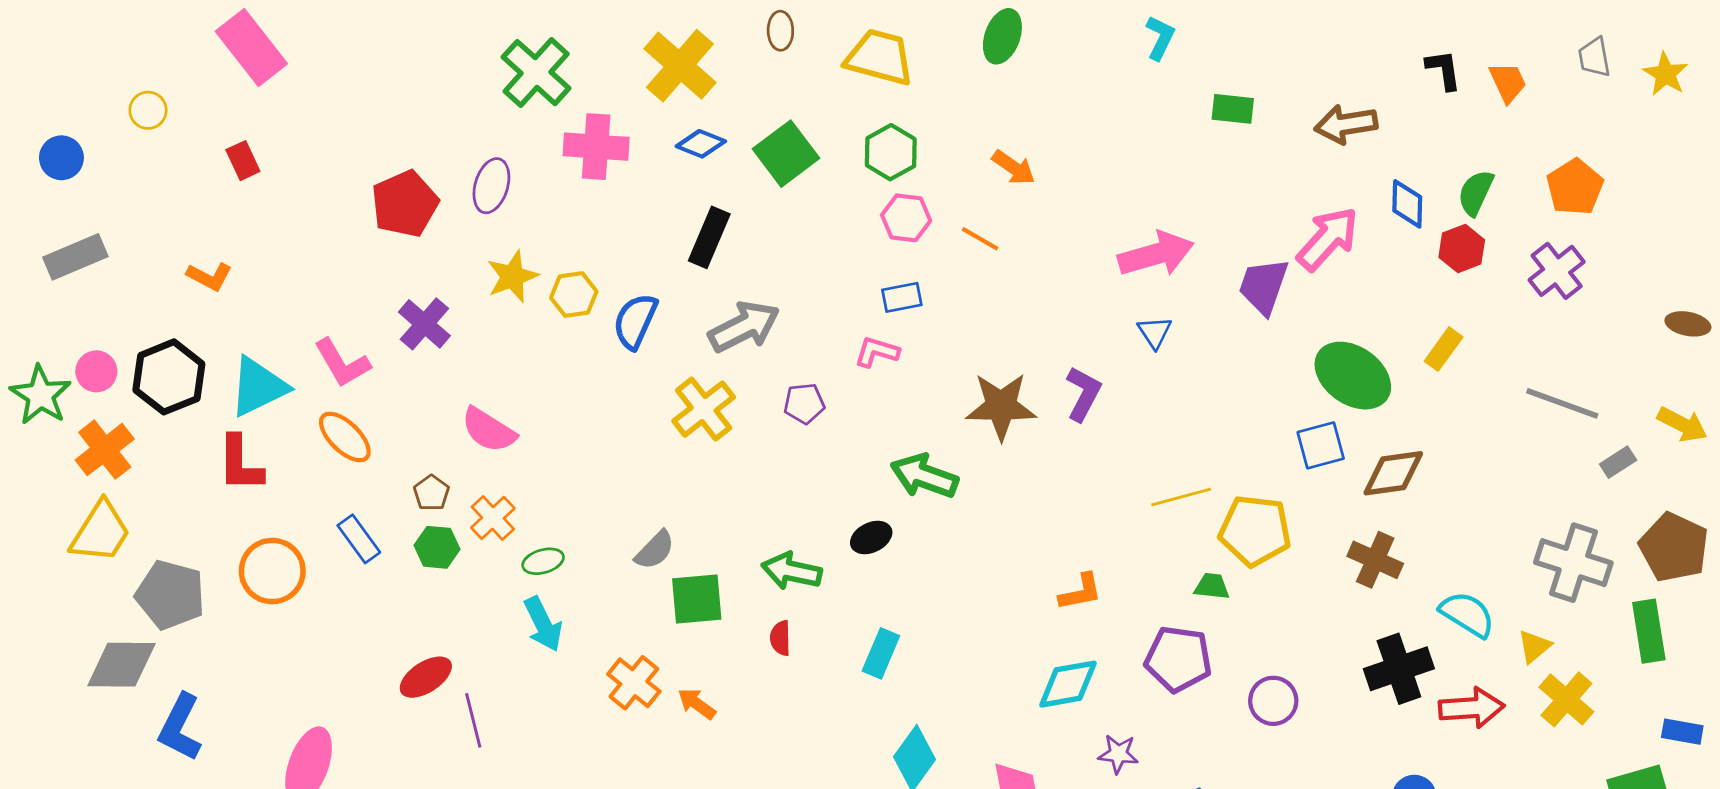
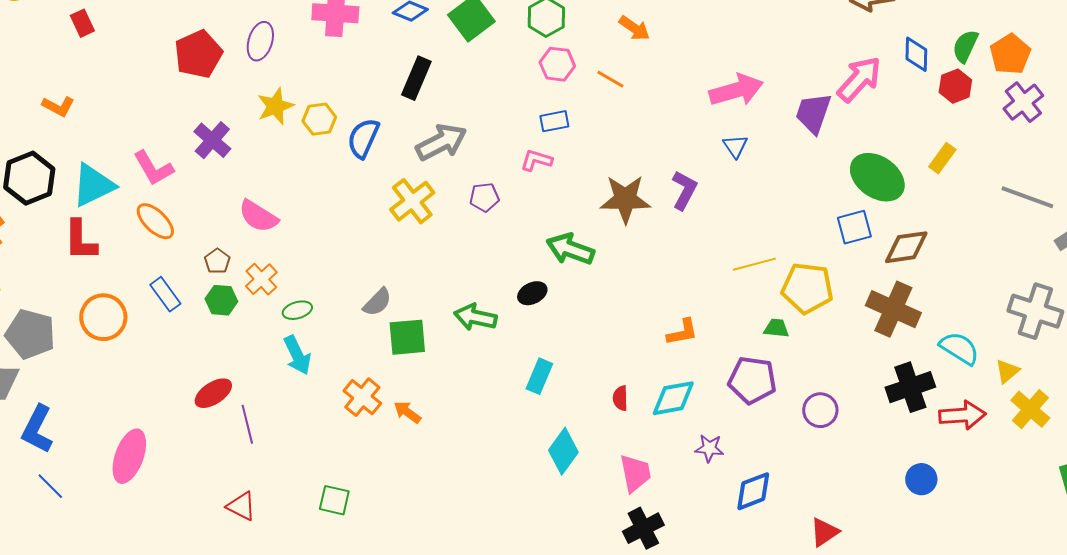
orange pentagon: (1575, 187) -> (1010, 54), moved
brown cross: (1375, 560) -> (893, 309), size x1.4
red semicircle: (780, 638) -> (620, 398), moved

